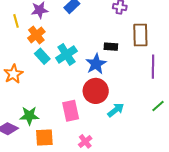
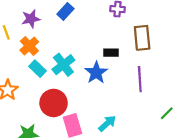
purple line: (153, 67) -> (140, 79), moved
red circle: (96, 91) -> (54, 103), moved
cyan arrow: (116, 110) -> (107, 123), moved

